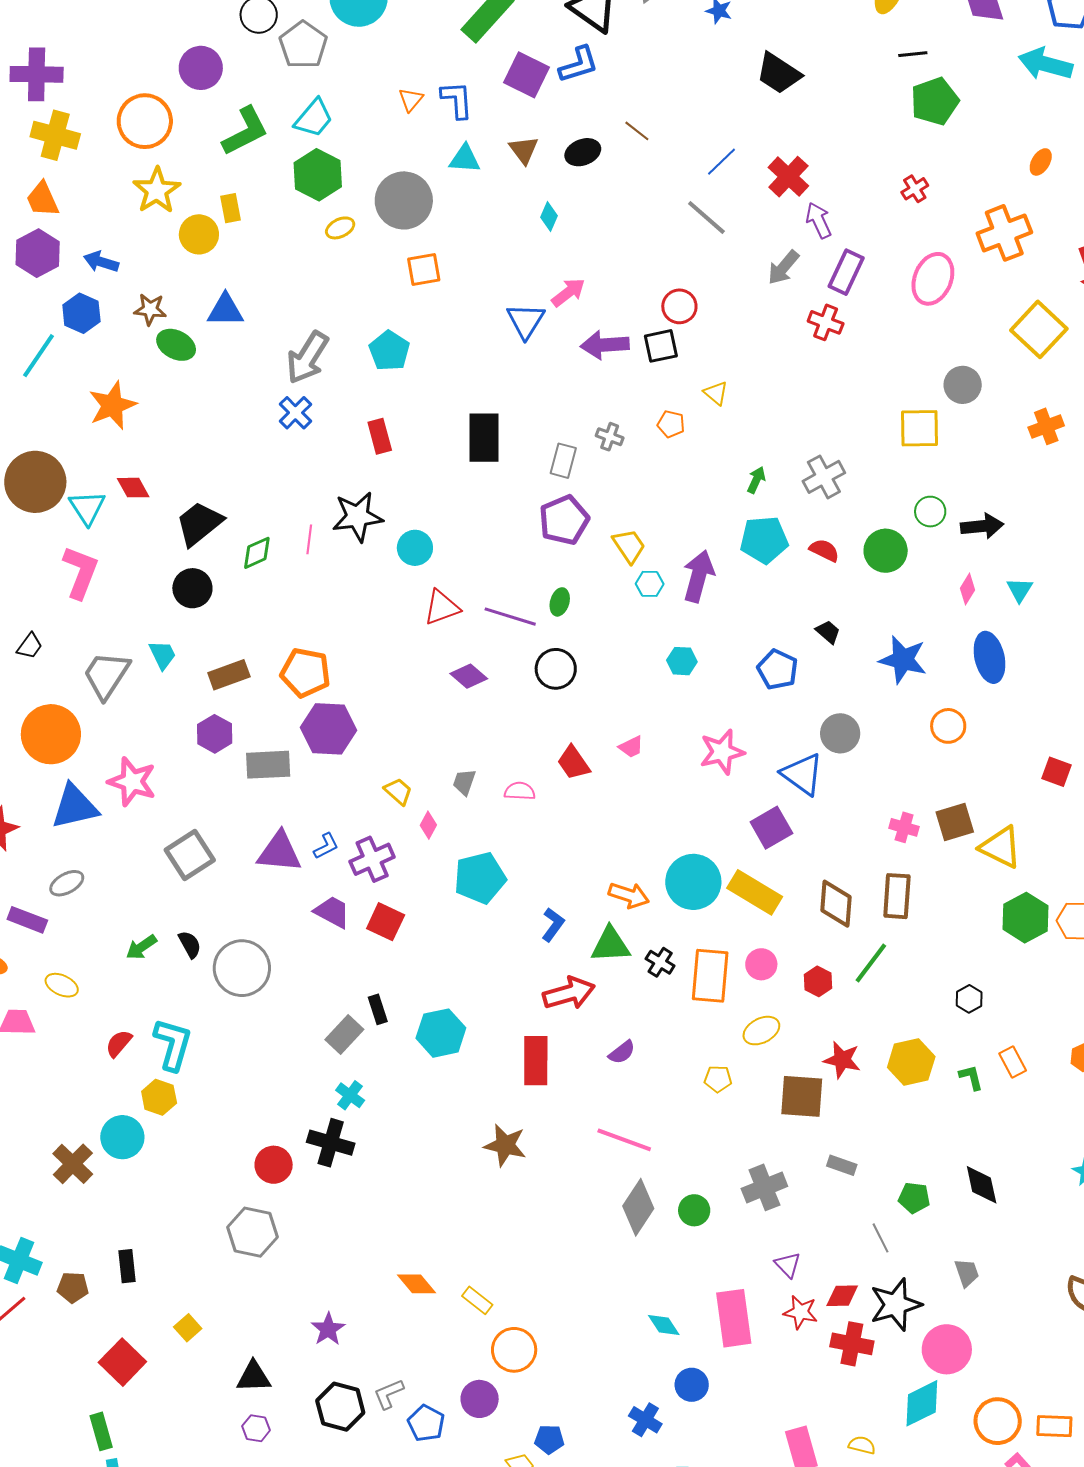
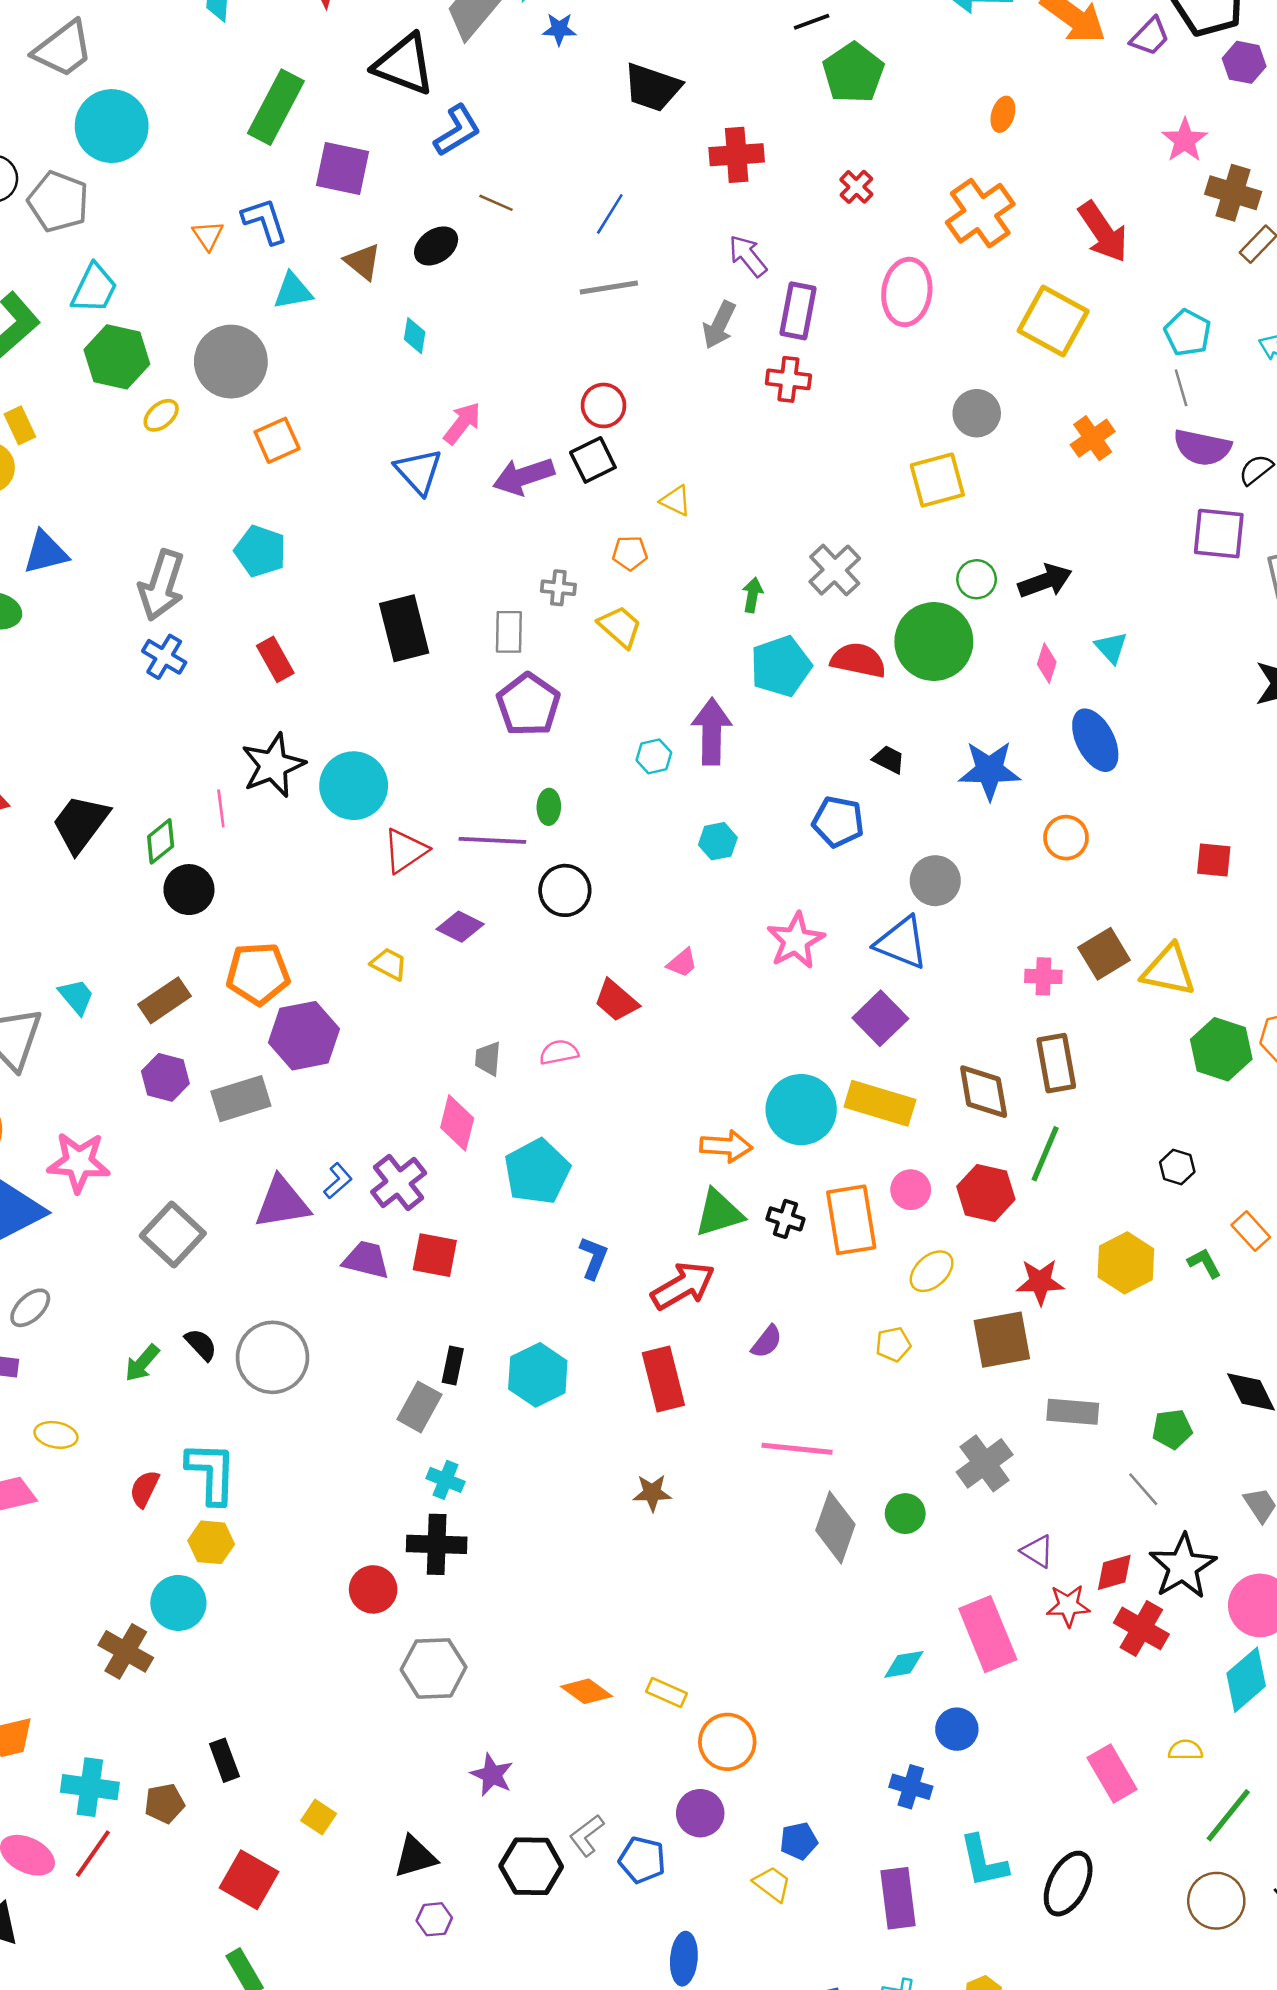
blue L-shape: (579, 64) -> (457, 131), moved
red cross: (788, 177) -> (737, 155), moved, turned -33
gray line: (706, 217) -> (609, 287), turned -36
yellow trapezoid: (629, 546) -> (620, 627), moved
cyan circle: (415, 548) -> (354, 786), size x1.5
red semicircle: (824, 550) -> (858, 660), size x1.4
green circle: (886, 551) -> (934, 642), size x1.4
black circle: (192, 588) -> (189, 890), moved
yellow trapezoid: (398, 791) -> (389, 964), moved
pink diamond: (428, 825) -> (457, 1123), size x1.6
blue L-shape: (553, 925) -> (594, 1258), moved
red hexagon: (818, 981) -> (986, 1193), size x1.5
black rectangle: (378, 1009) -> (453, 1365), turned 44
brown star: (505, 1145) -> (652, 1493), size x0.7
gray rectangle: (842, 1165) -> (1073, 1412), size x1.4
gray hexagon: (252, 1232) -> (434, 1668), moved
cyan diamond: (664, 1325) -> (904, 1664), turned -52
red cross: (852, 1344) -> (1141, 1628), turned 33

